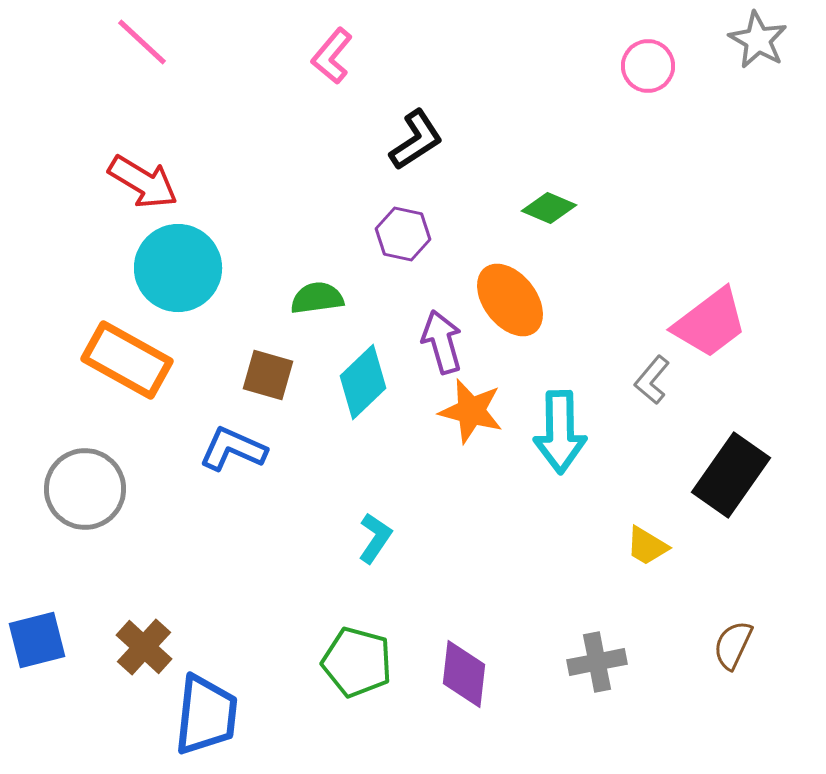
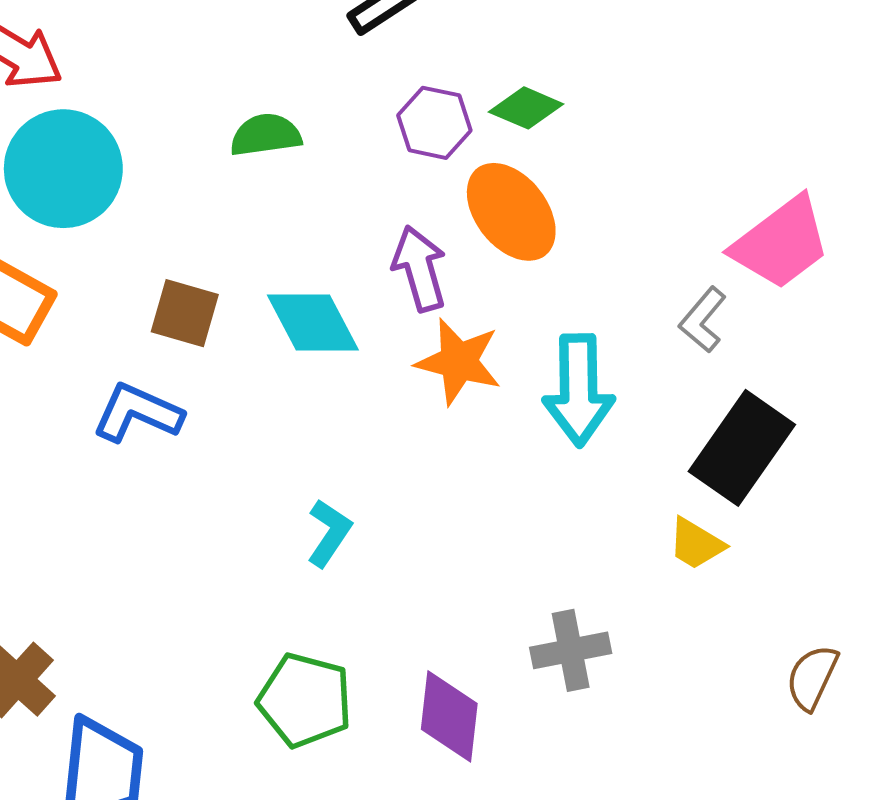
green diamond: (549, 208) -> (526, 108), moved
purple hexagon: (403, 234) -> (434, 123), moved
green semicircle: (317, 298) -> (266, 135), moved
cyan diamond: (363, 382) -> (313, 322), turned -74
black rectangle: (731, 475) -> (742, 448), moved
gray cross: (597, 662) -> (571, 650), moved

